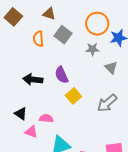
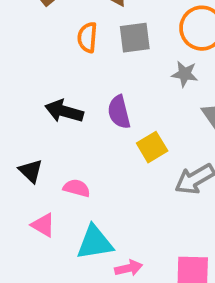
gray square: (63, 35) -> (135, 38), turned 36
yellow square: (73, 96) -> (152, 147), moved
pink triangle: (31, 132) -> (43, 225), moved

